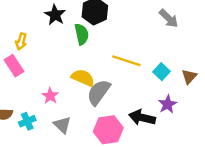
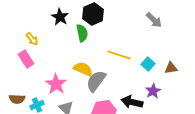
yellow arrow: (21, 41) -> (32, 39), turned -56
brown triangle: (189, 76) -> (171, 68), turned 40
pink star: (50, 96) -> (56, 84), size x1.5

